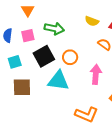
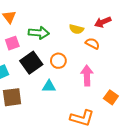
yellow semicircle: (92, 21) -> (76, 29), moved
cyan triangle: (58, 81) -> (49, 86), size x0.6

